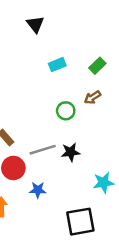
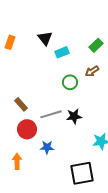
black triangle: (35, 24) -> (45, 38), moved
cyan rectangle: (57, 65) -> (62, 52), moved

